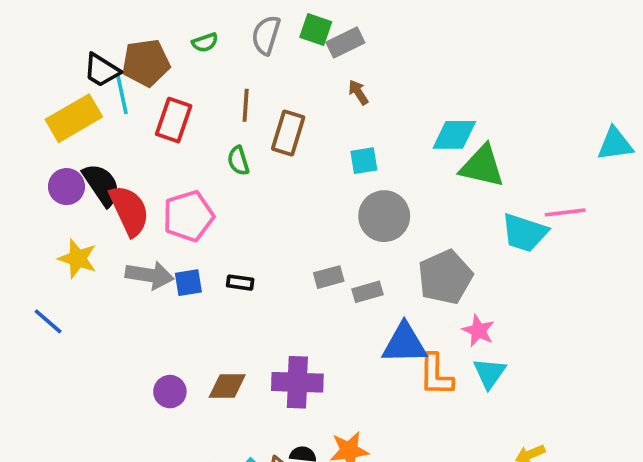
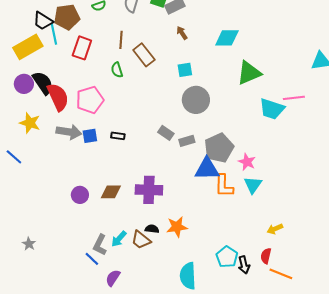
brown rectangle: (288, 133) -> (144, 55), turned -55
cyan diamond: (454, 135) -> (227, 38), moved
green triangle: (482, 166) -> (249, 73), turned -36
gray rectangle: (329, 277) -> (166, 133), turned 49
gray pentagon: (445, 277) -> (219, 148), moved

